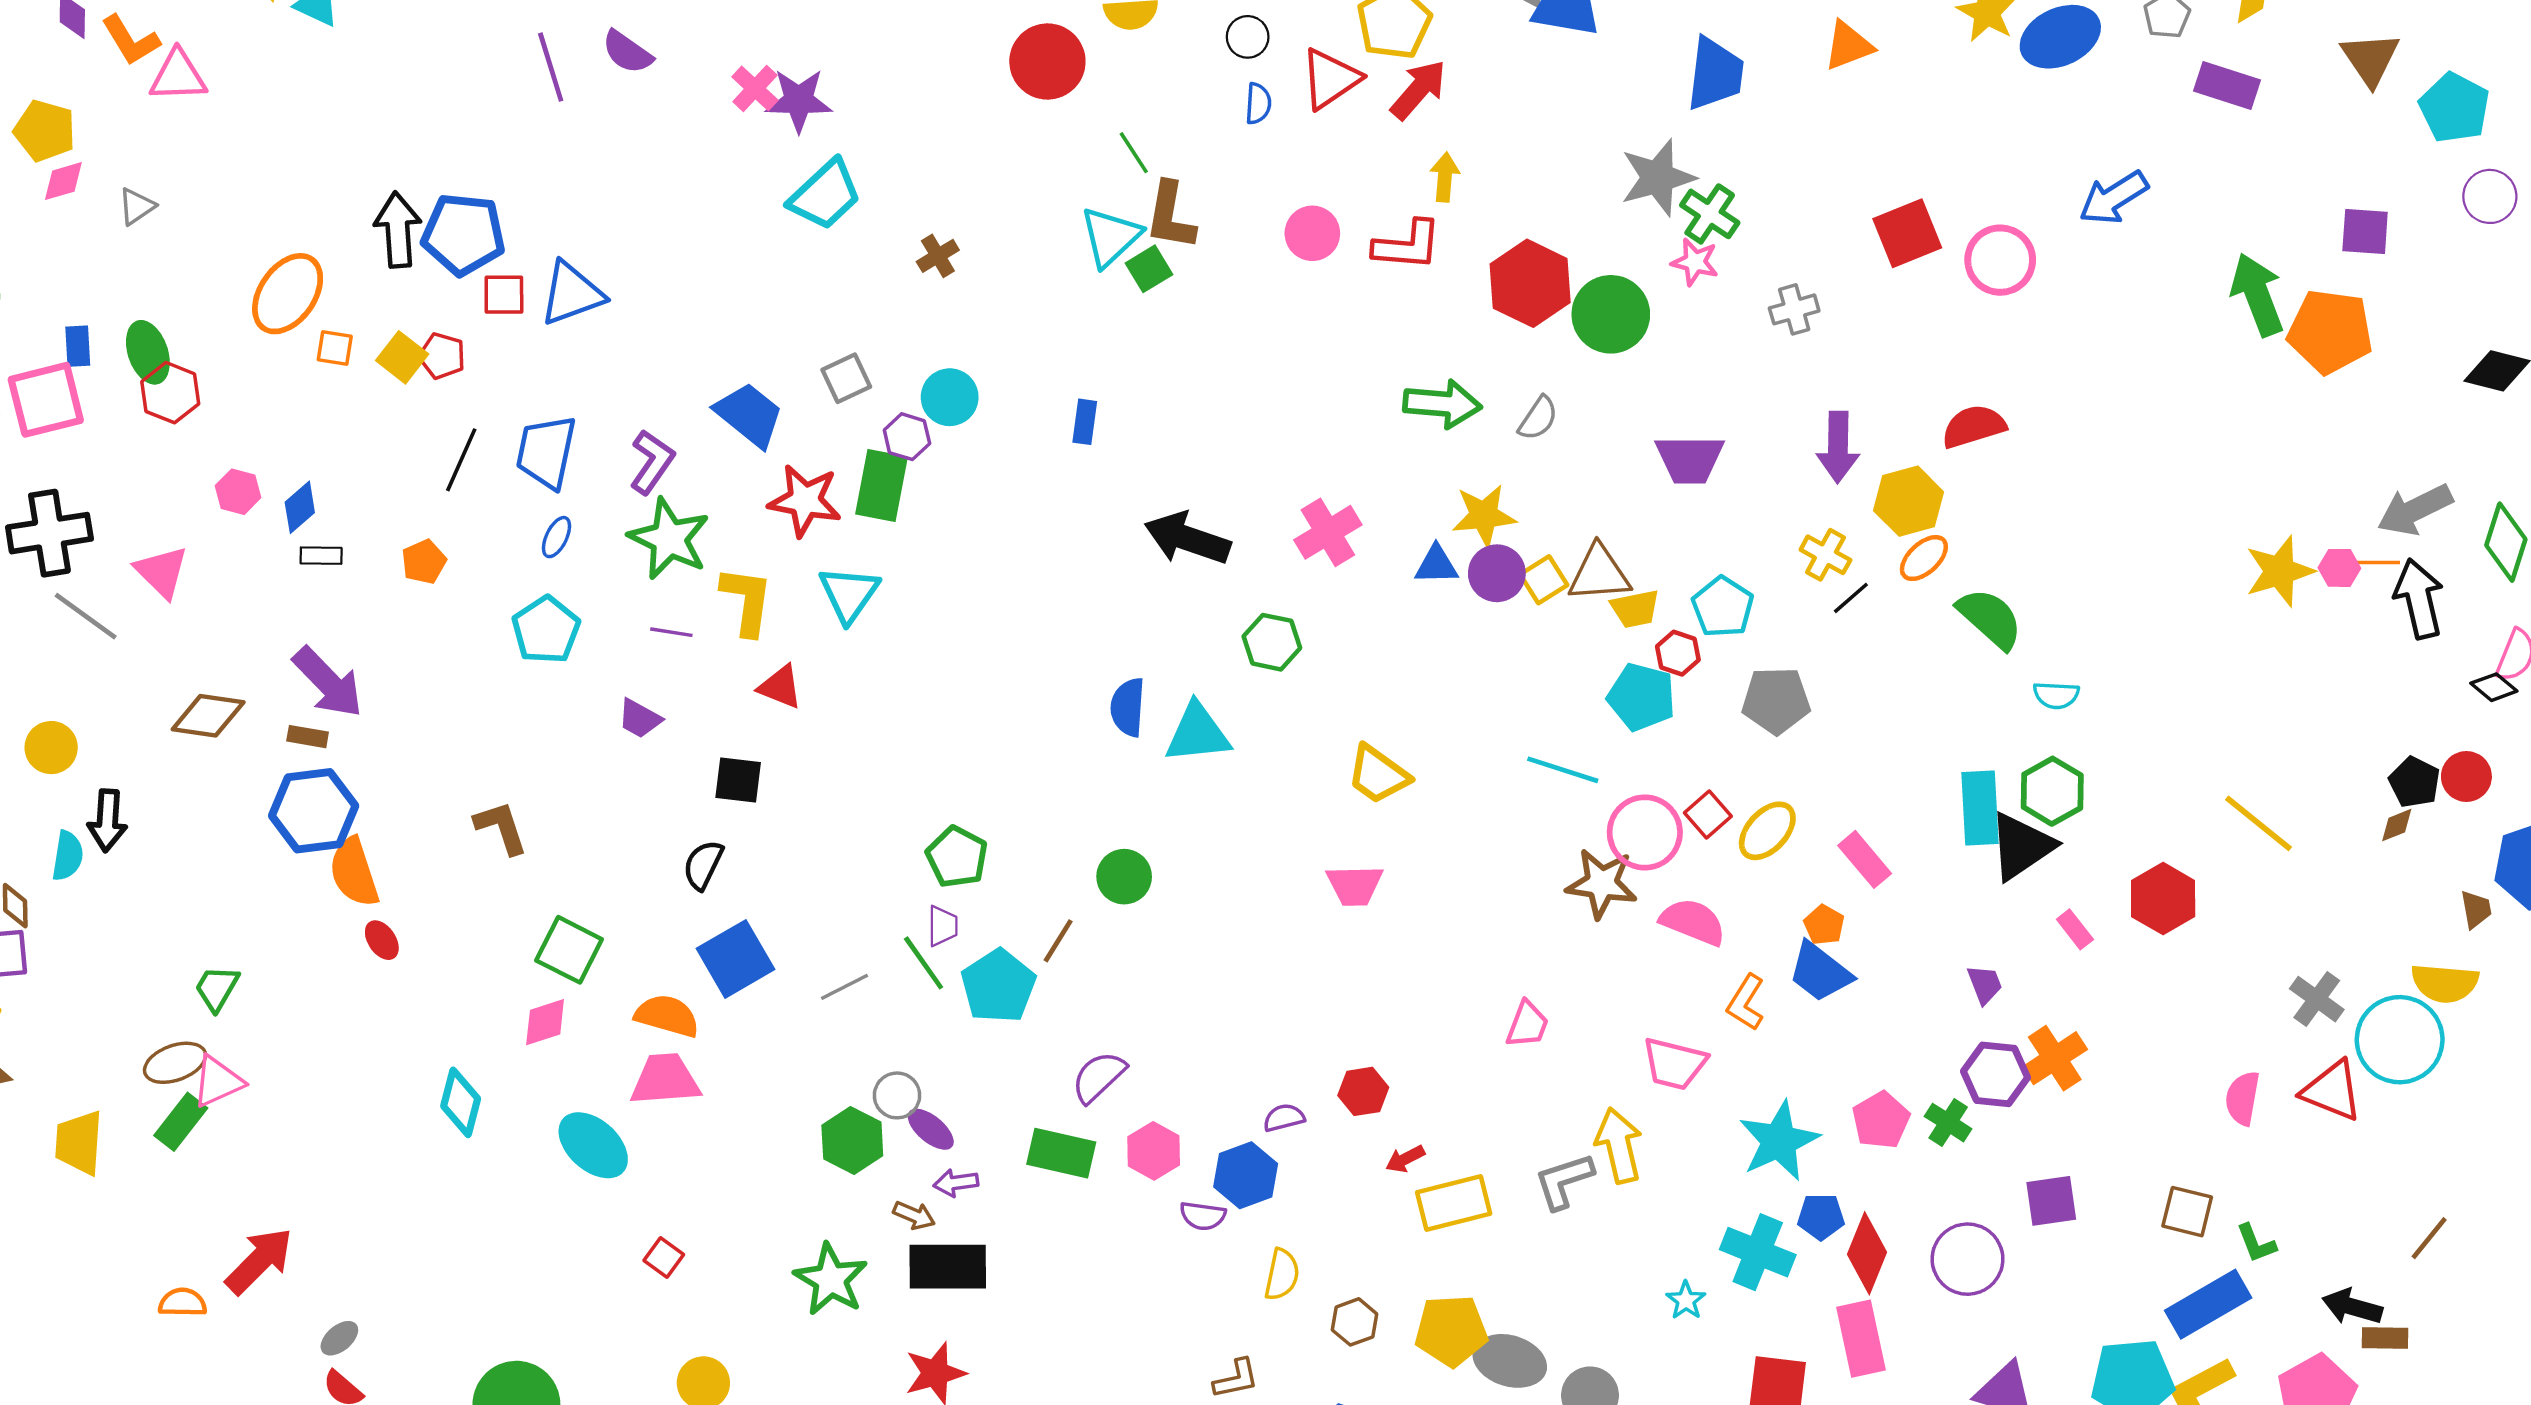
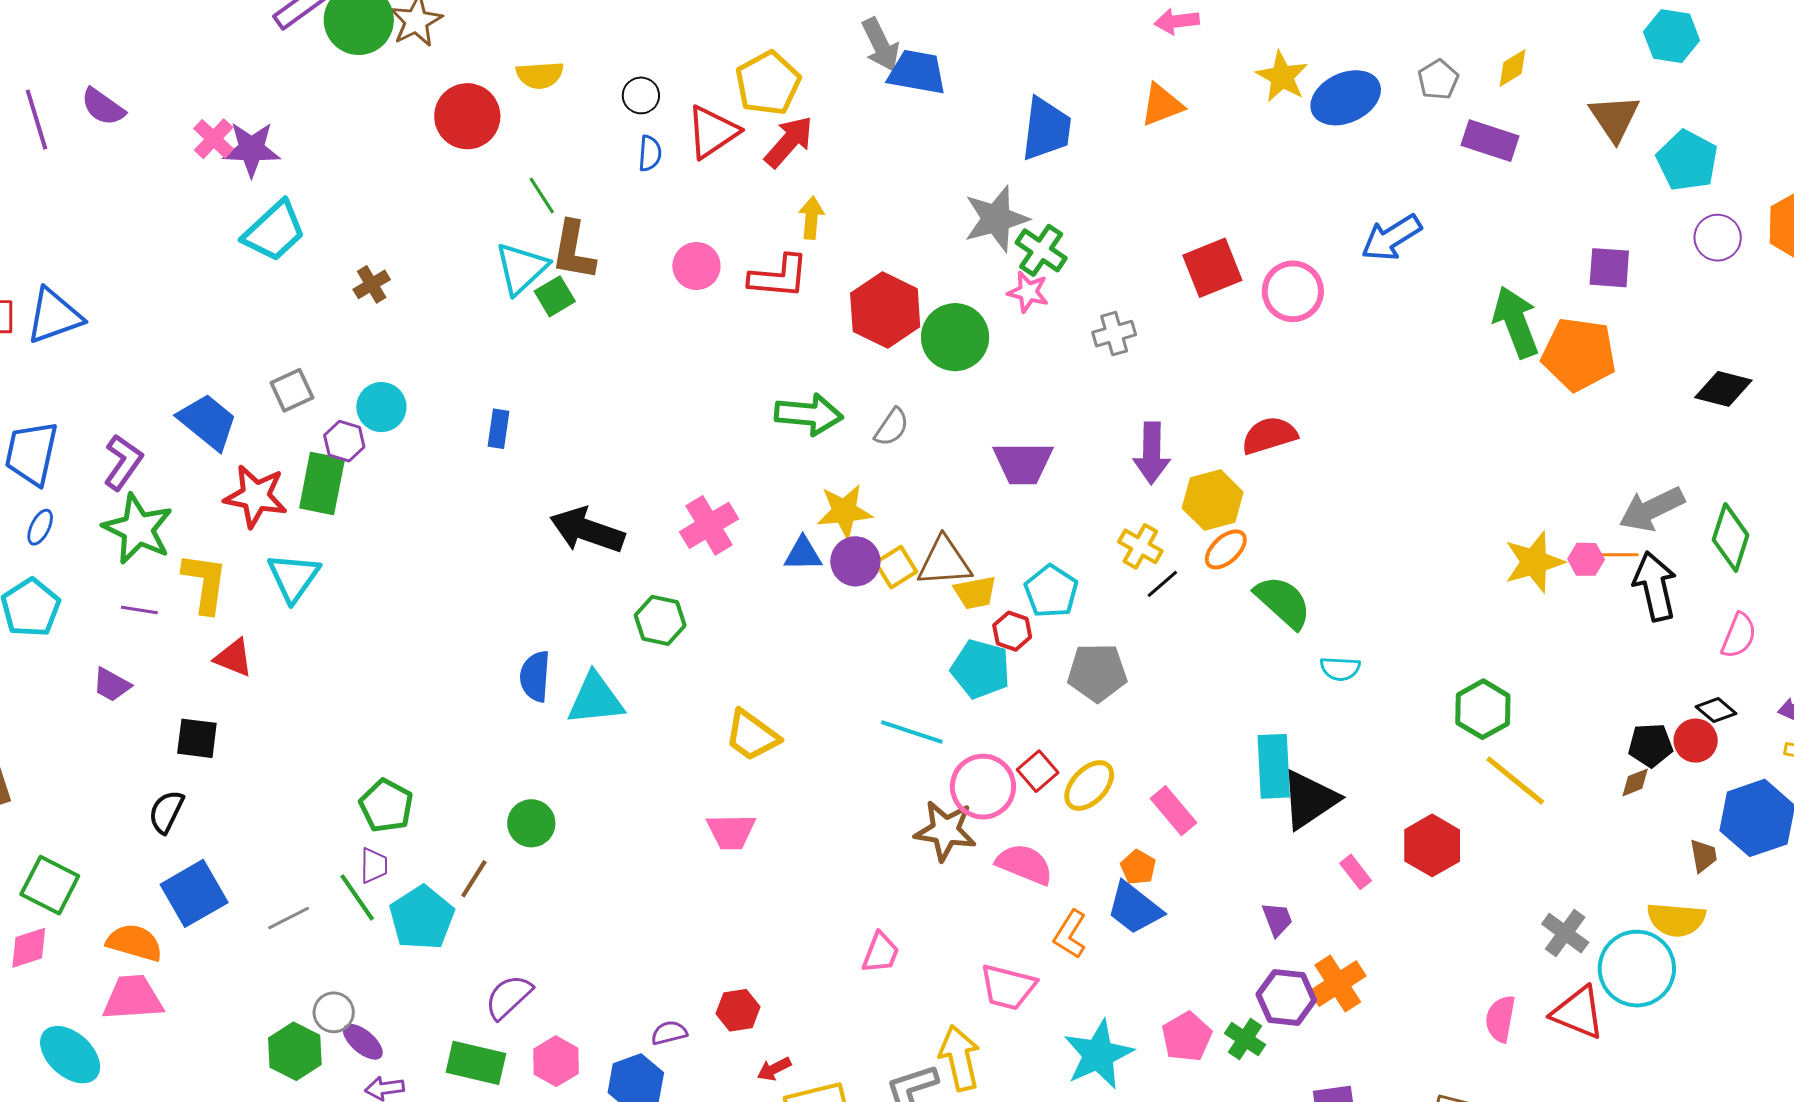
black diamond: (2494, 687) -> (1716, 710), moved
black pentagon: (2414, 782) -> (1650, 745), turned -30
green hexagon: (2052, 791) -> (1483, 709), moved

